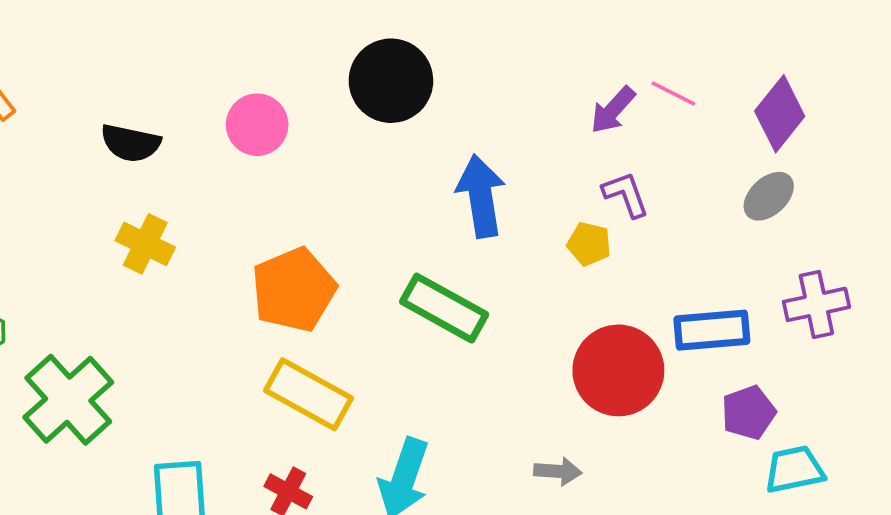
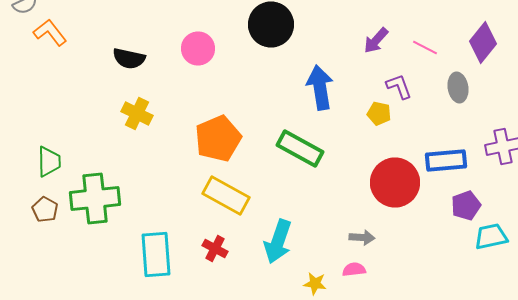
pink line: (673, 94) -> (425, 48), moved
purple arrow: (613, 110) -> (376, 40), moved
gray ellipse: (769, 196) -> (458, 88), moved, turned -56
green cross: (68, 400) -> (95, 198), turned 36

